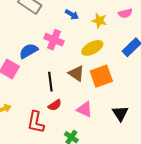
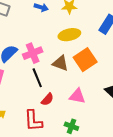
pink cross: (54, 40) -> (33, 53), moved, turned -30
yellow ellipse: (92, 48) -> (69, 35), turned 30

